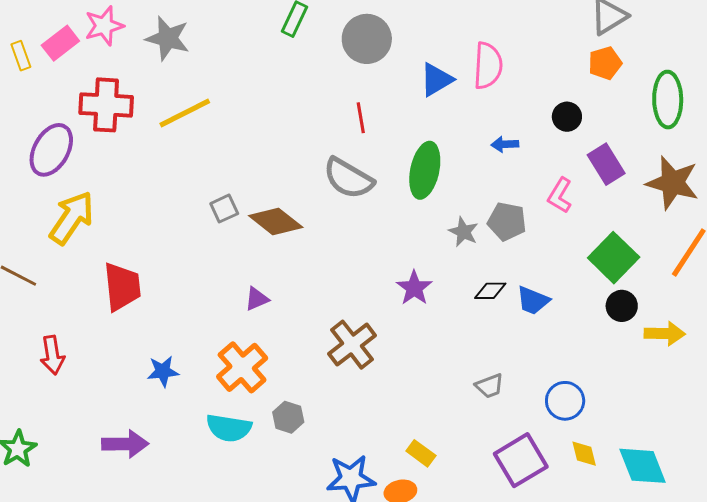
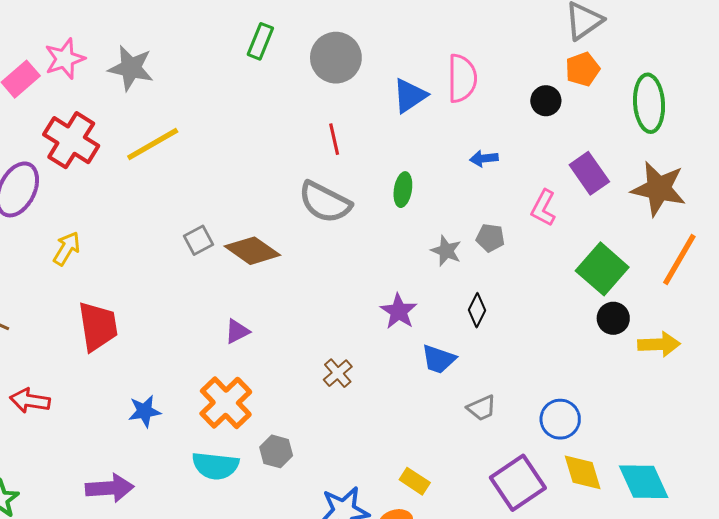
red cross: (106, 105) -> (71, 140), turned 32
black circle: (567, 117) -> (546, 101), moved
green ellipse: (425, 170) -> (403, 190), size x0.6
yellow arrow: (72, 218) -> (67, 248), moved, size x0.6
gray pentagon: (507, 221) -> (490, 238), size x0.7
black diamond: (490, 291) -> (477, 310), turned -60
blue trapezoid: (533, 300) -> (439, 359), moved
brown cross: (352, 345) -> (338, 373), size x0.6
red arrow: (52, 355) -> (30, 401), turned 111
yellow diamond: (584, 454) -> (583, 472), size x1.4

